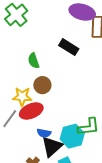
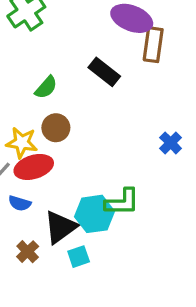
green semicircle: (34, 61) -> (46, 87), turned -126
blue semicircle: (44, 133) -> (20, 203), moved

